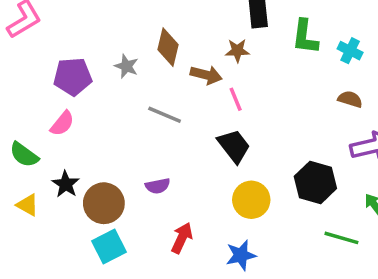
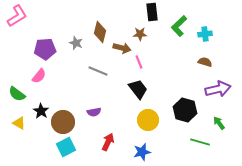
green L-shape: (305, 37) -> (179, 26), turned 40
cyan cross: (350, 51) -> (205, 34), turned -32

